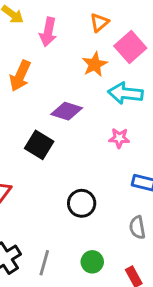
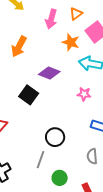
pink arrow: (48, 32) -> (51, 19), moved
orange star: (95, 64) -> (71, 42), turned -30
gray line: (44, 263) -> (40, 160), moved

